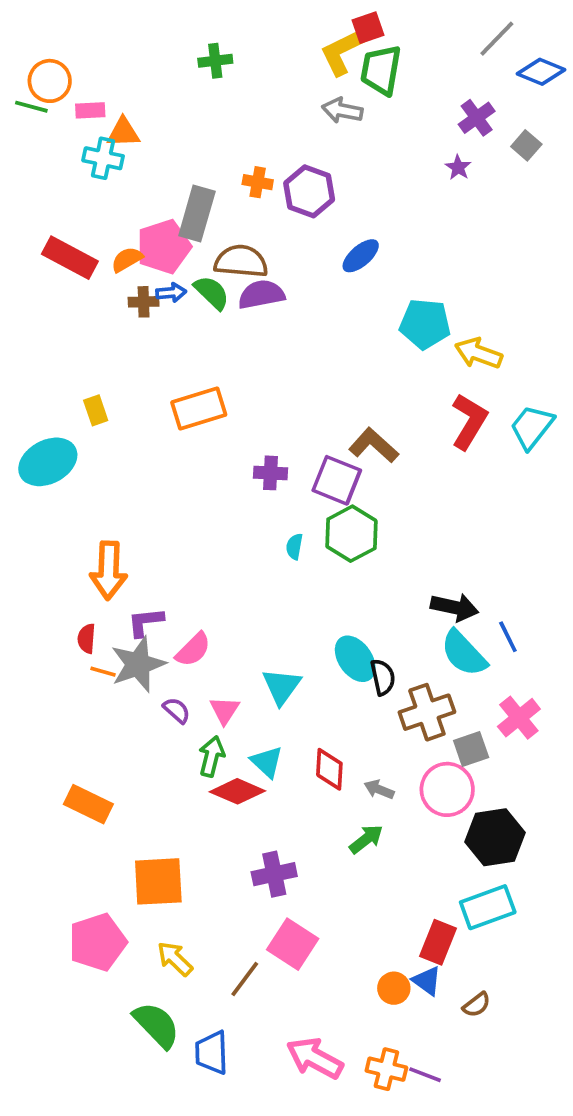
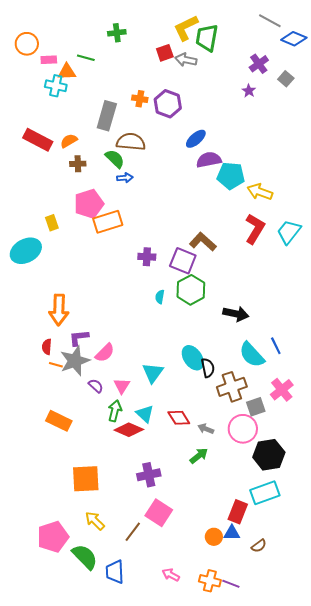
red square: (368, 28) -> (165, 53), moved
gray line: (497, 39) -> (270, 21), turned 75
green line: (31, 107) -> (86, 58), moved
pink pentagon: (164, 247) -> (89, 204), moved
blue arrow: (171, 293) -> (125, 178), moved
purple semicircle: (261, 294) -> (209, 160), moved
black arrow: (455, 607) -> (236, 314), moved
red diamond: (329, 769) -> (179, 418), turned -35
orange rectangle: (88, 804) -> (59, 421), moved
pink pentagon: (98, 942) -> (53, 537), moved
blue triangle: (427, 981) -> (232, 533), turned -36
pink arrow: (315, 1058) -> (171, 575), size x0.6

